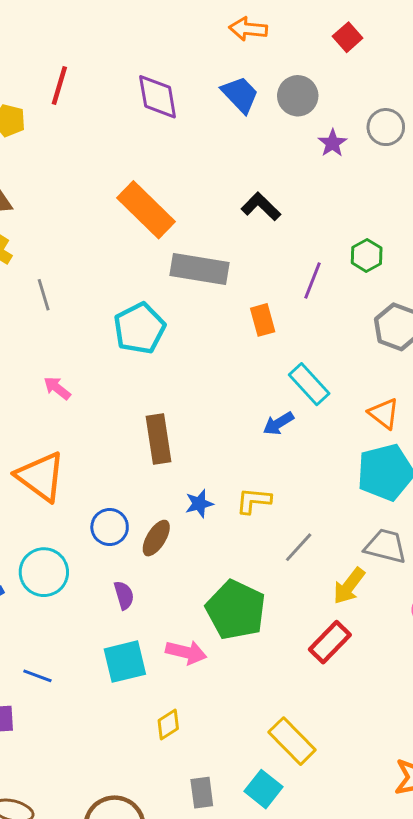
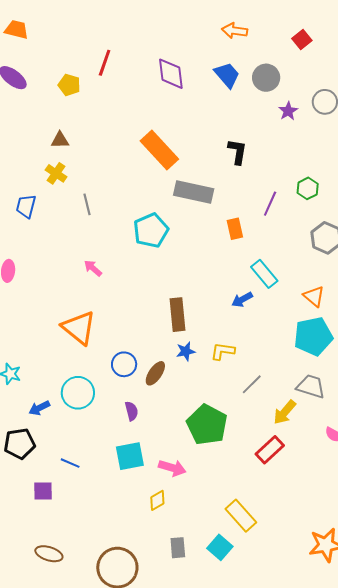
black L-shape: (261, 206) -> (237, 152), turned 52
brown rectangle: (159, 439) -> (178, 315), moved
pink arrow: (186, 652) -> (172, 468), moved

